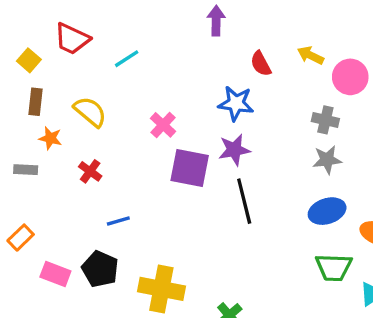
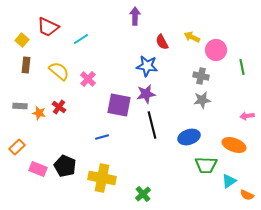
pink cross: (163, 125) -> (88, 79), moved
orange star: (50, 138) -> (39, 113), moved
blue ellipse: (327, 211) -> (189, 137), moved
blue line: (118, 221) -> (102, 137), moved

